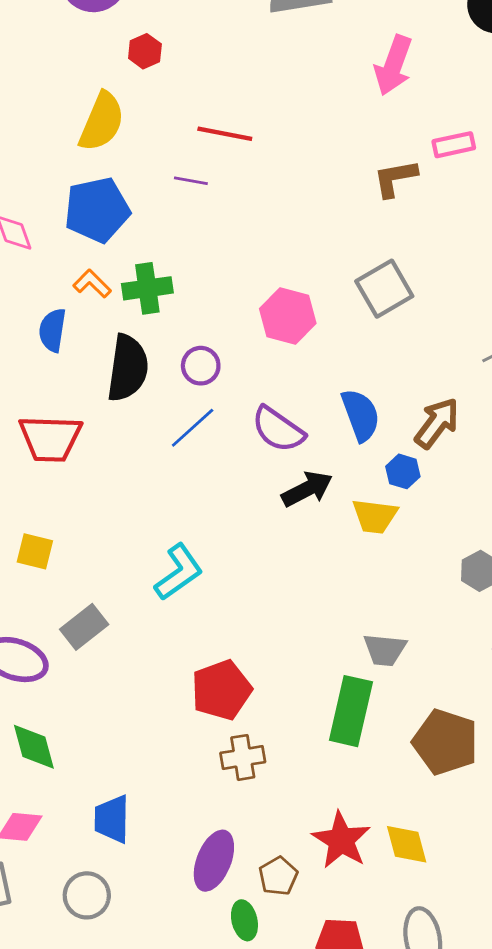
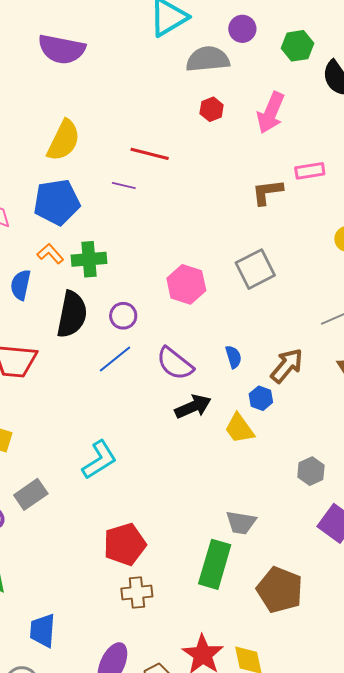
red hexagon: (145, 51) -> (212, 109), moved
blue semicircle: (361, 415) -> (233, 357), size x0.6
yellow trapezoid: (375, 516) -> (239, 428), turned 44

